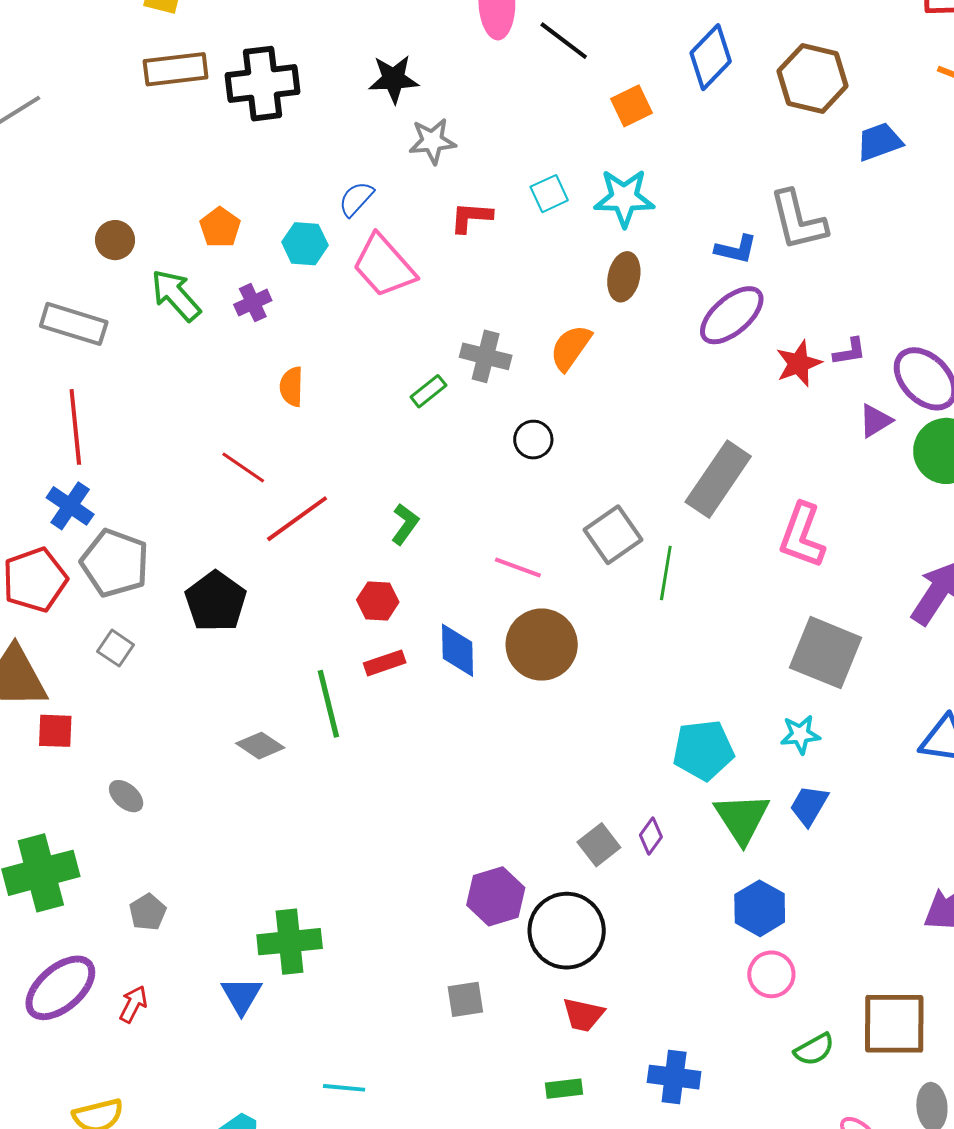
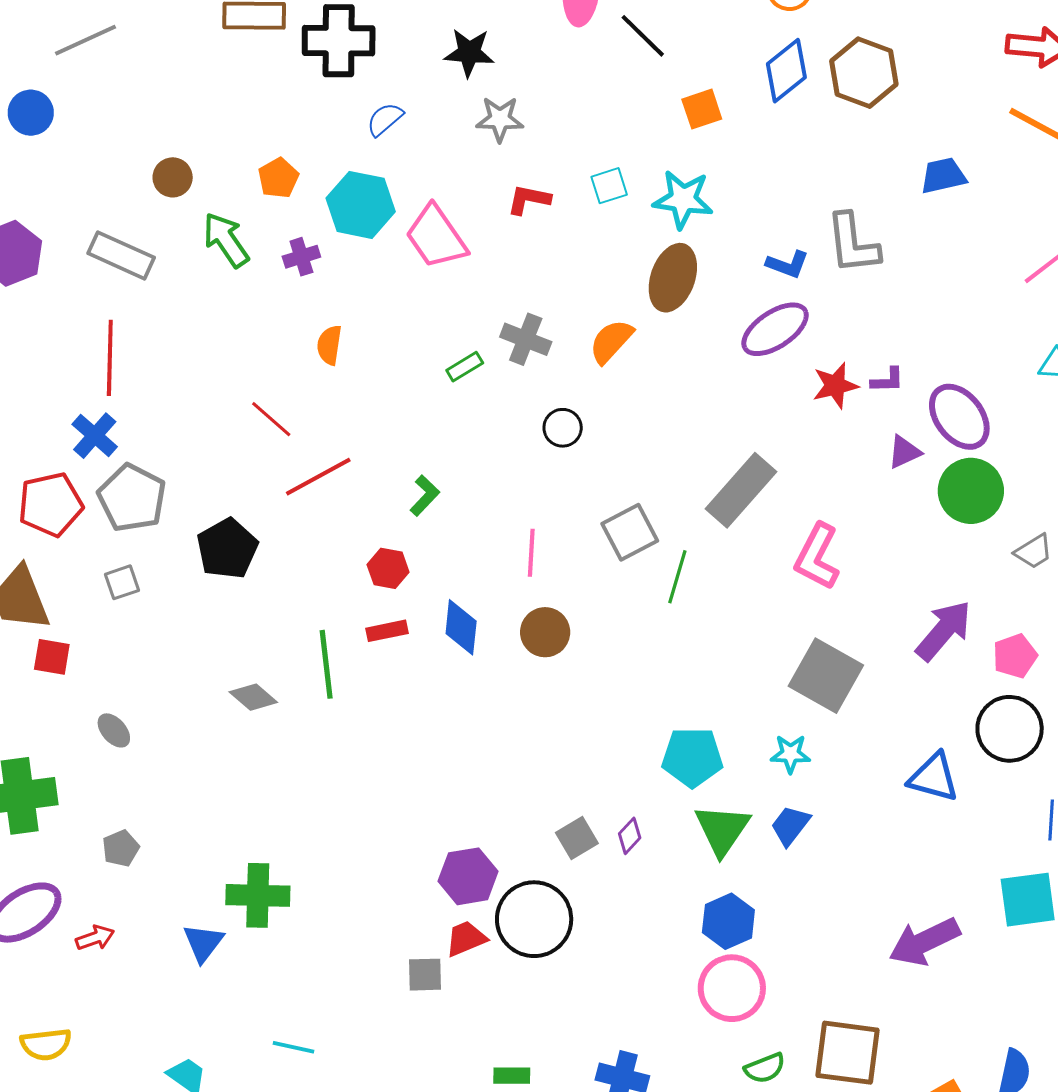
brown hexagon: (813, 78) -> (864, 73), moved
blue semicircle: (356, 199) -> (385, 119), moved
cyan hexagon: (305, 244) -> (361, 205), size x1.5
brown ellipse: (624, 277) -> (673, 278), size x1.4
pink line: (518, 567) -> (531, 553), turned 66
brown circle: (542, 645) -> (545, 632), size x0.7
gray square: (116, 648) -> (122, 582), turned 30
pink circle: (771, 974) -> (732, 988), size x1.4
red arrow: (133, 1004) -> (95, 938), turned 36
red trapezoid: (583, 1015) -> (466, 939), moved, turned 138

